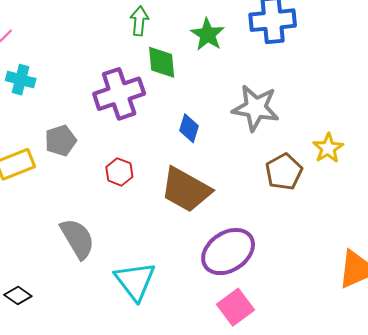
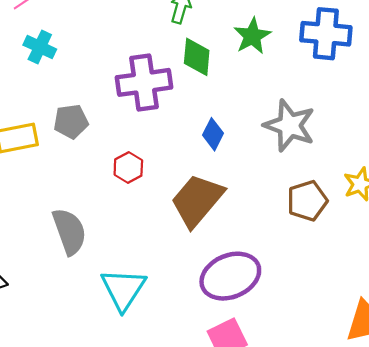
brown trapezoid: (186, 190) -> (197, 200), turned 90

